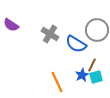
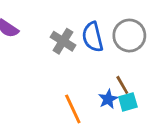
blue semicircle: (76, 44) -> (93, 37), moved, turned 45
brown line: (92, 65) -> (122, 85), turned -56

